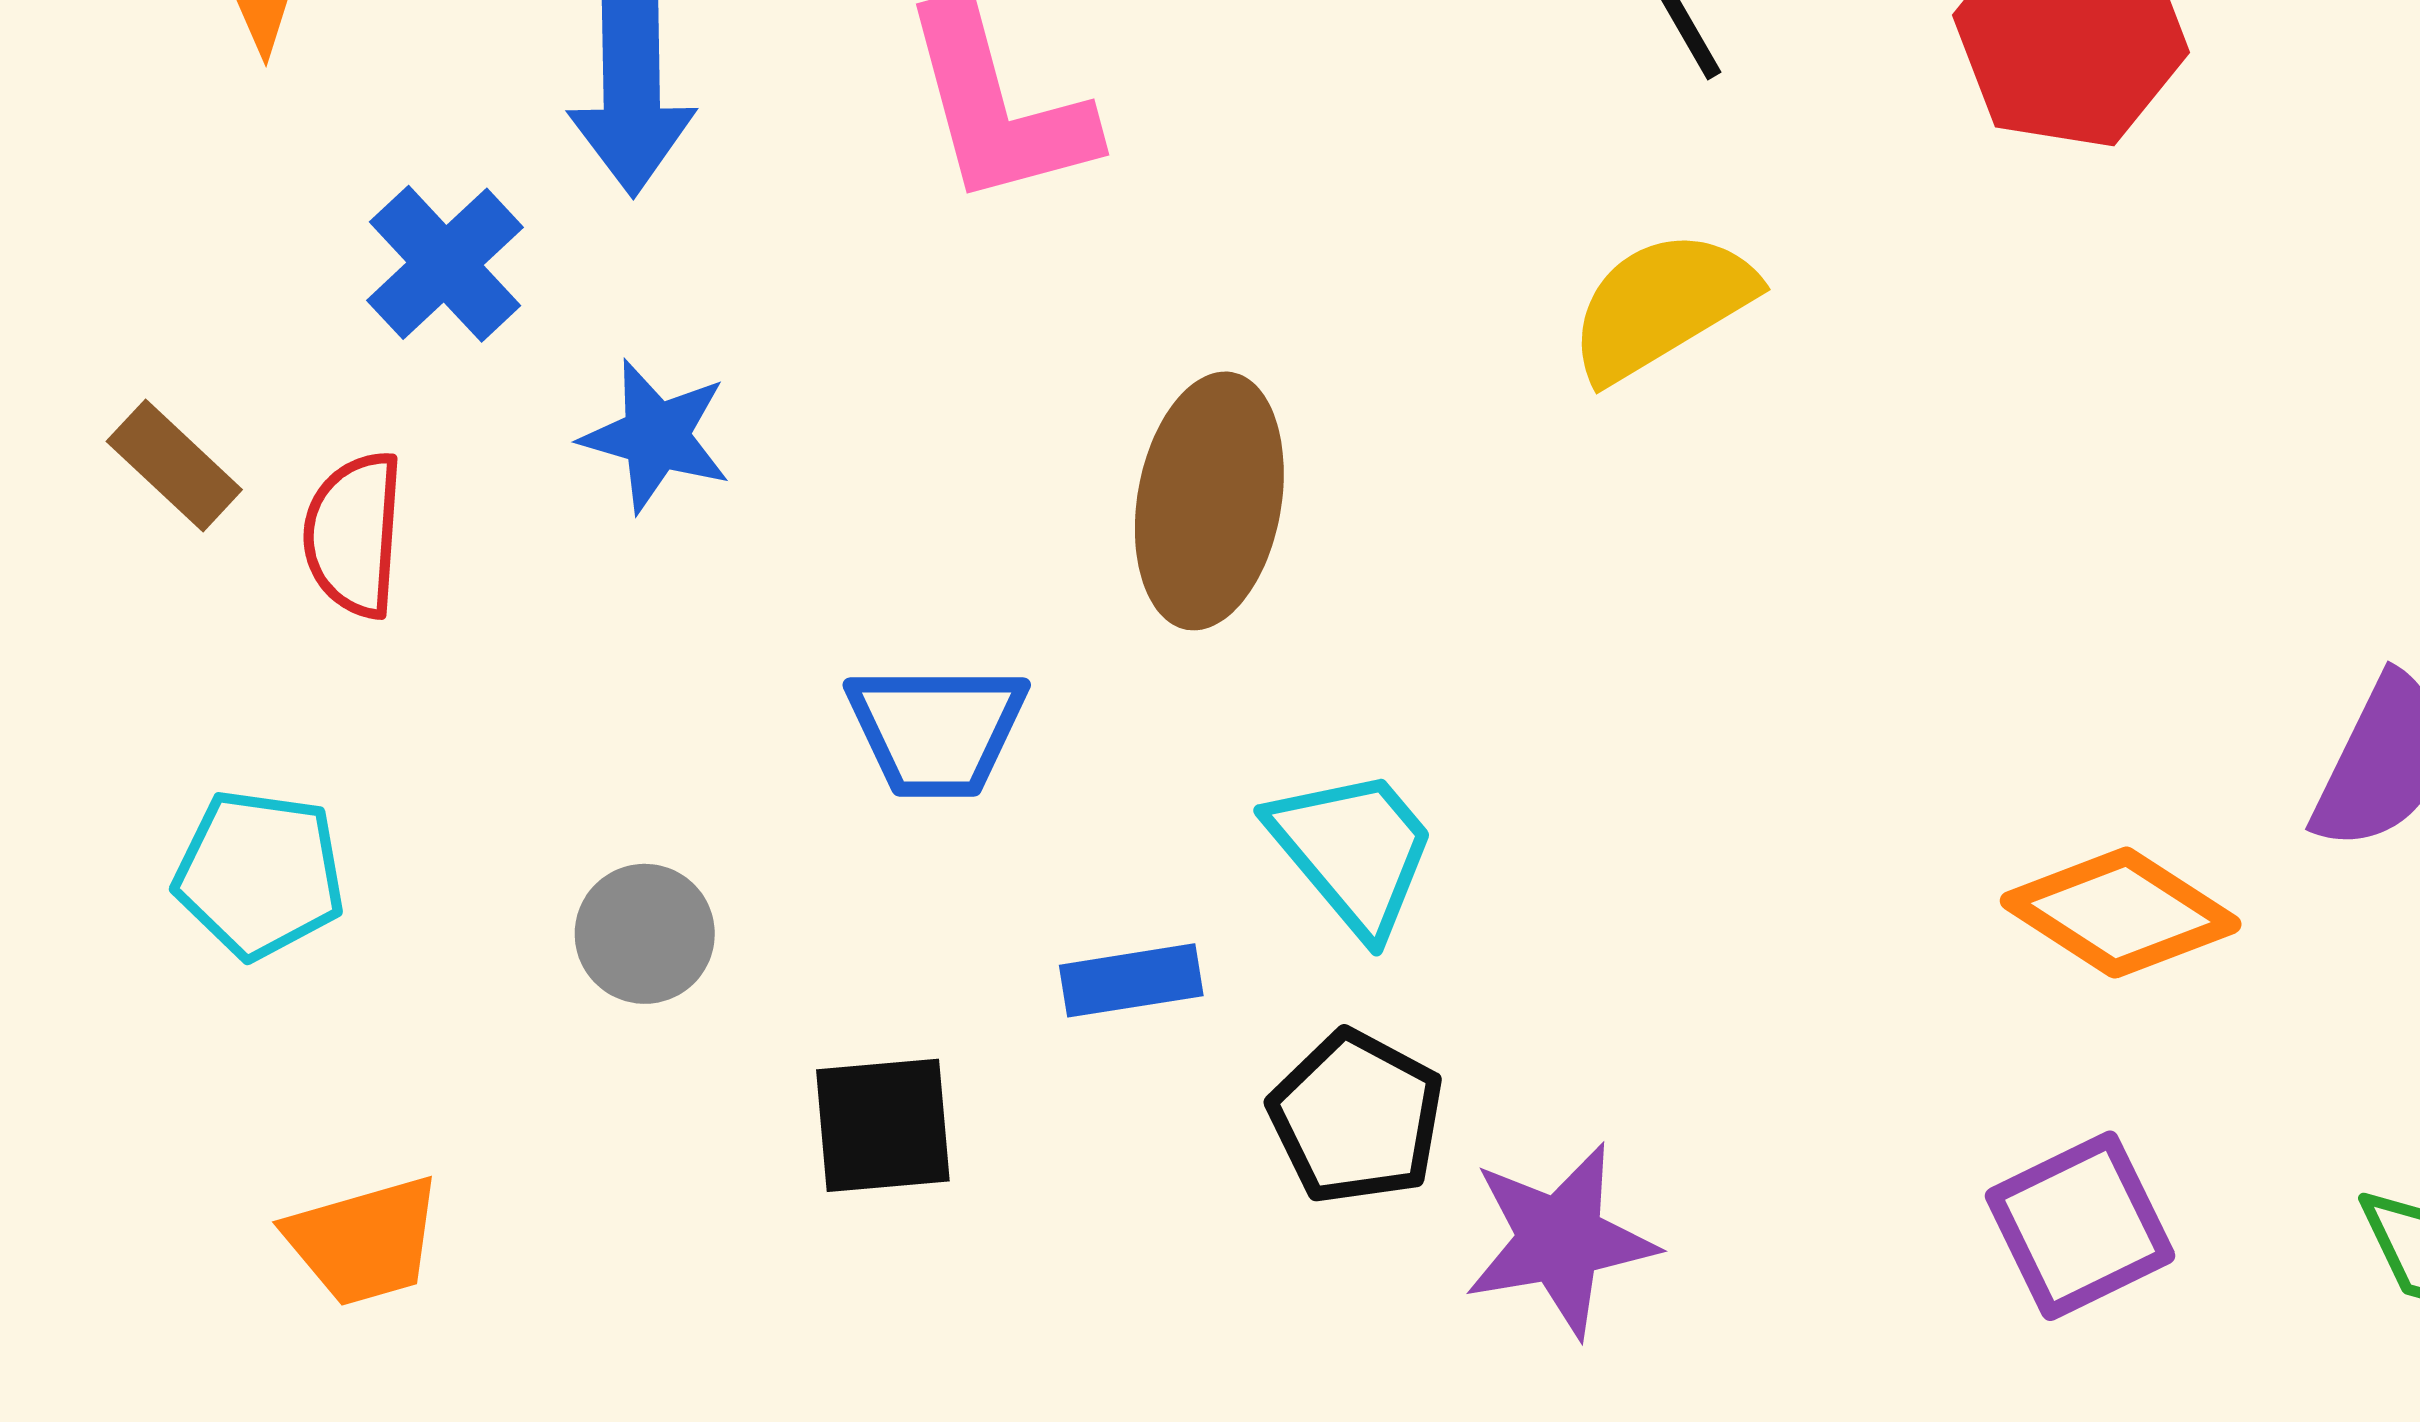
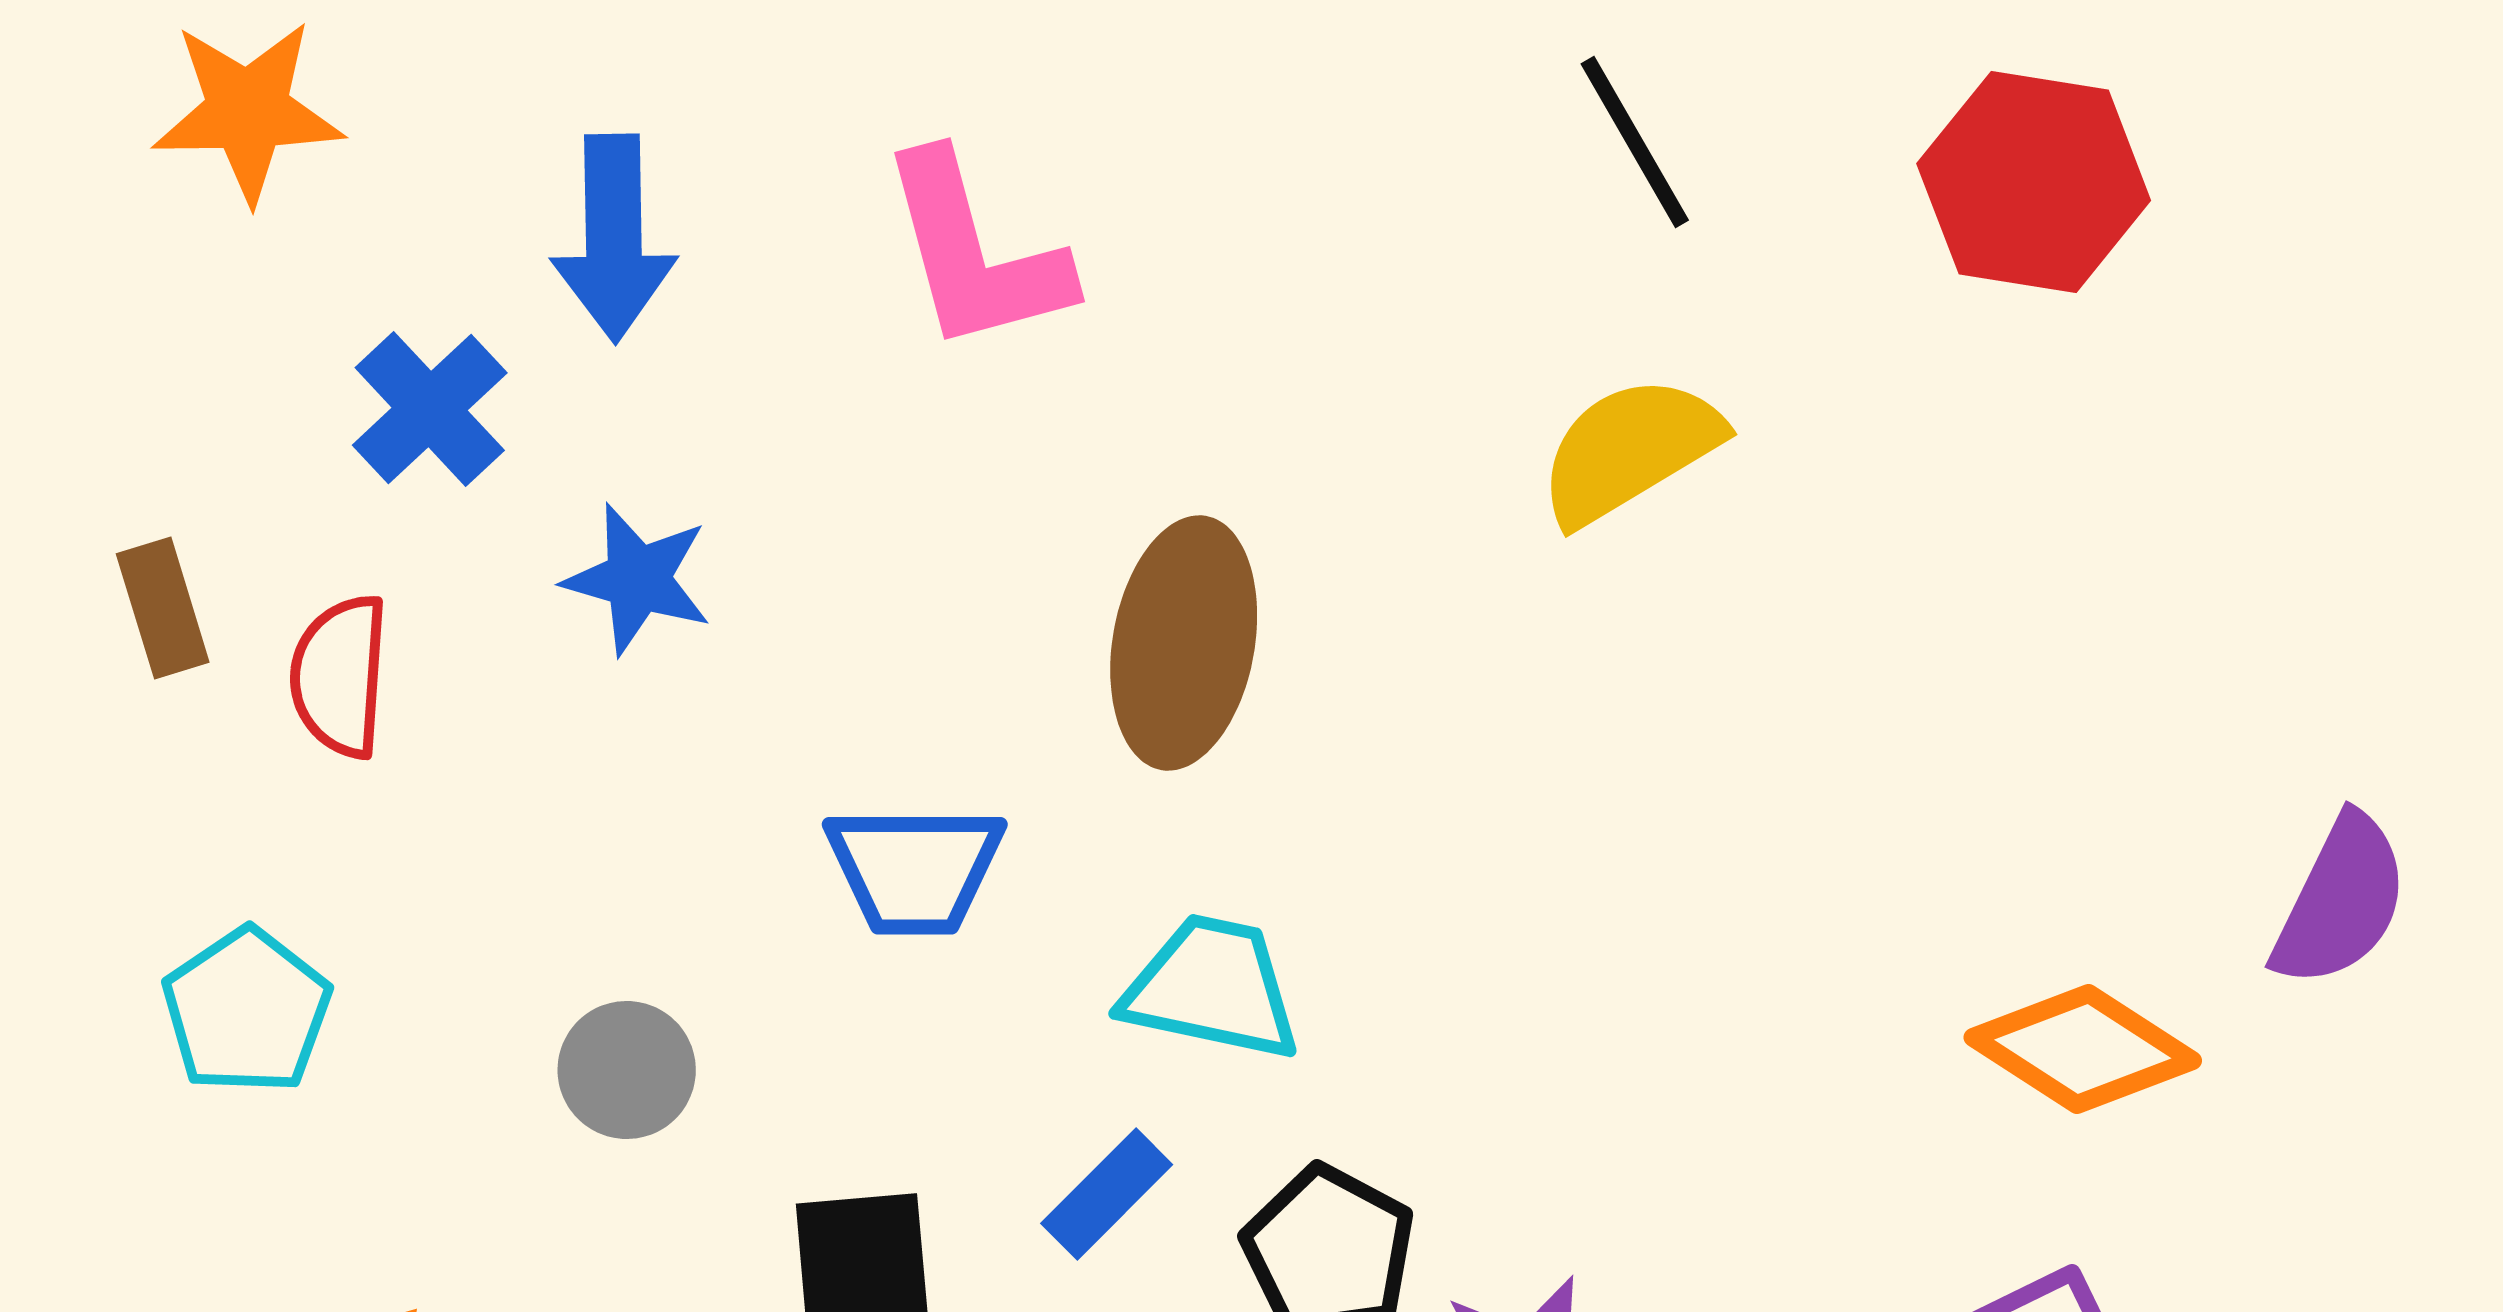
brown rectangle: (174, 466) -> (163, 608), turned 30
cyan trapezoid: (1353, 851) -> (1212, 988), moved, turned -38
cyan pentagon: (260, 874) -> (247, 1011), turned 30
blue rectangle: (1131, 980) -> (1107, 1194), moved, turned -36

